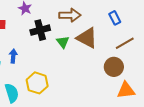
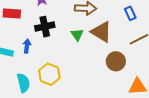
black cross: (40, 30) -> (45, 27), moved
brown circle: (114, 67) -> (116, 61), moved

